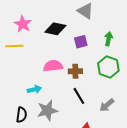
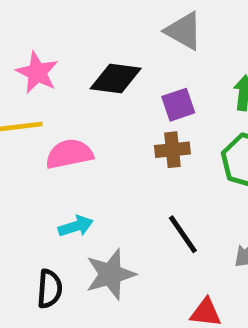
pink semicircle: (53, 66) -> (69, 154), moved
brown cross: (75, 71) -> (172, 150), moved

